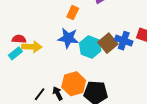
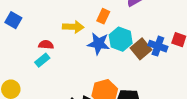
yellow arrow: (32, 47) -> (73, 27), moved
cyan hexagon: (90, 47) -> (121, 39), moved

